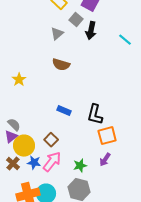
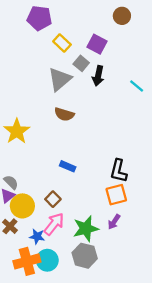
gray triangle: (57, 34) -> (60, 79), size x1.6
yellow star: (19, 80) -> (17, 131), size x1.6
black L-shape: (95, 115) -> (119, 171), moved
blue star: (34, 163) -> (37, 236), moved
green star: (80, 166) -> (86, 229), size x1.6

